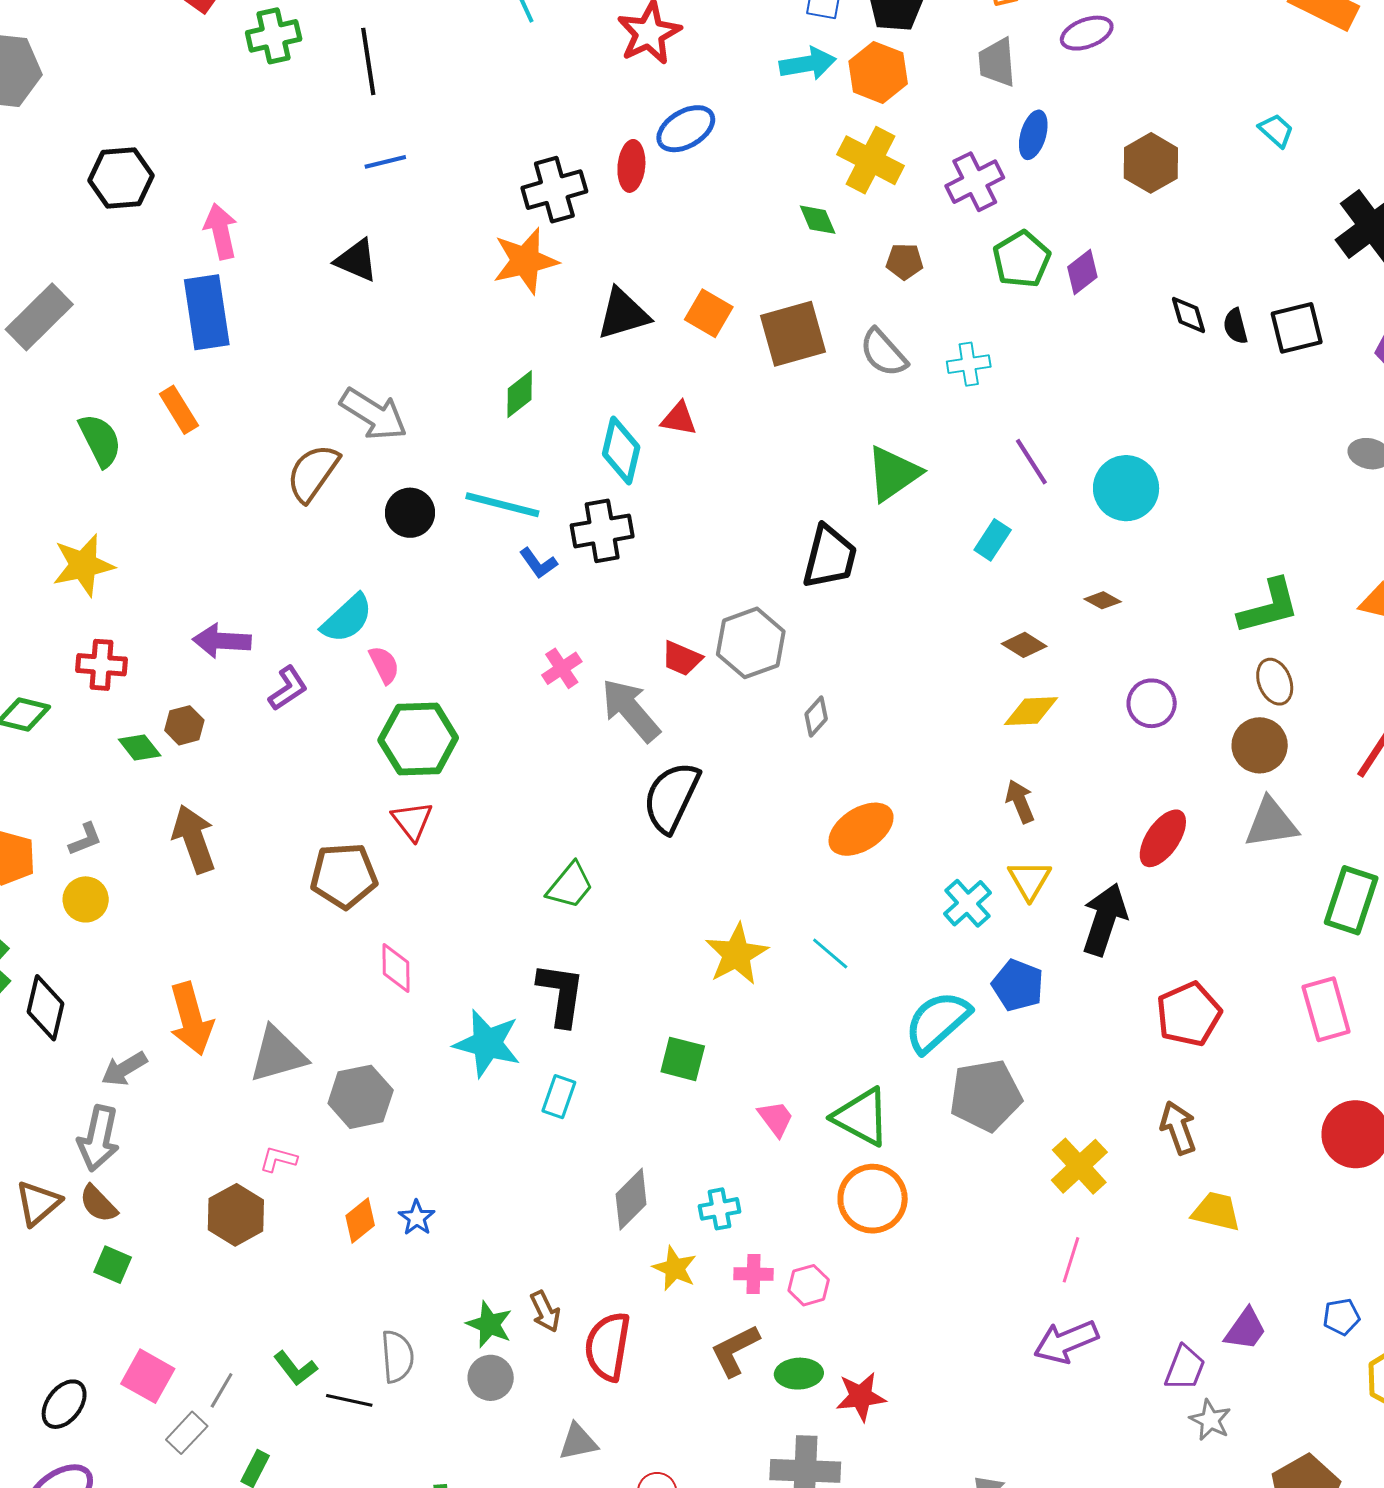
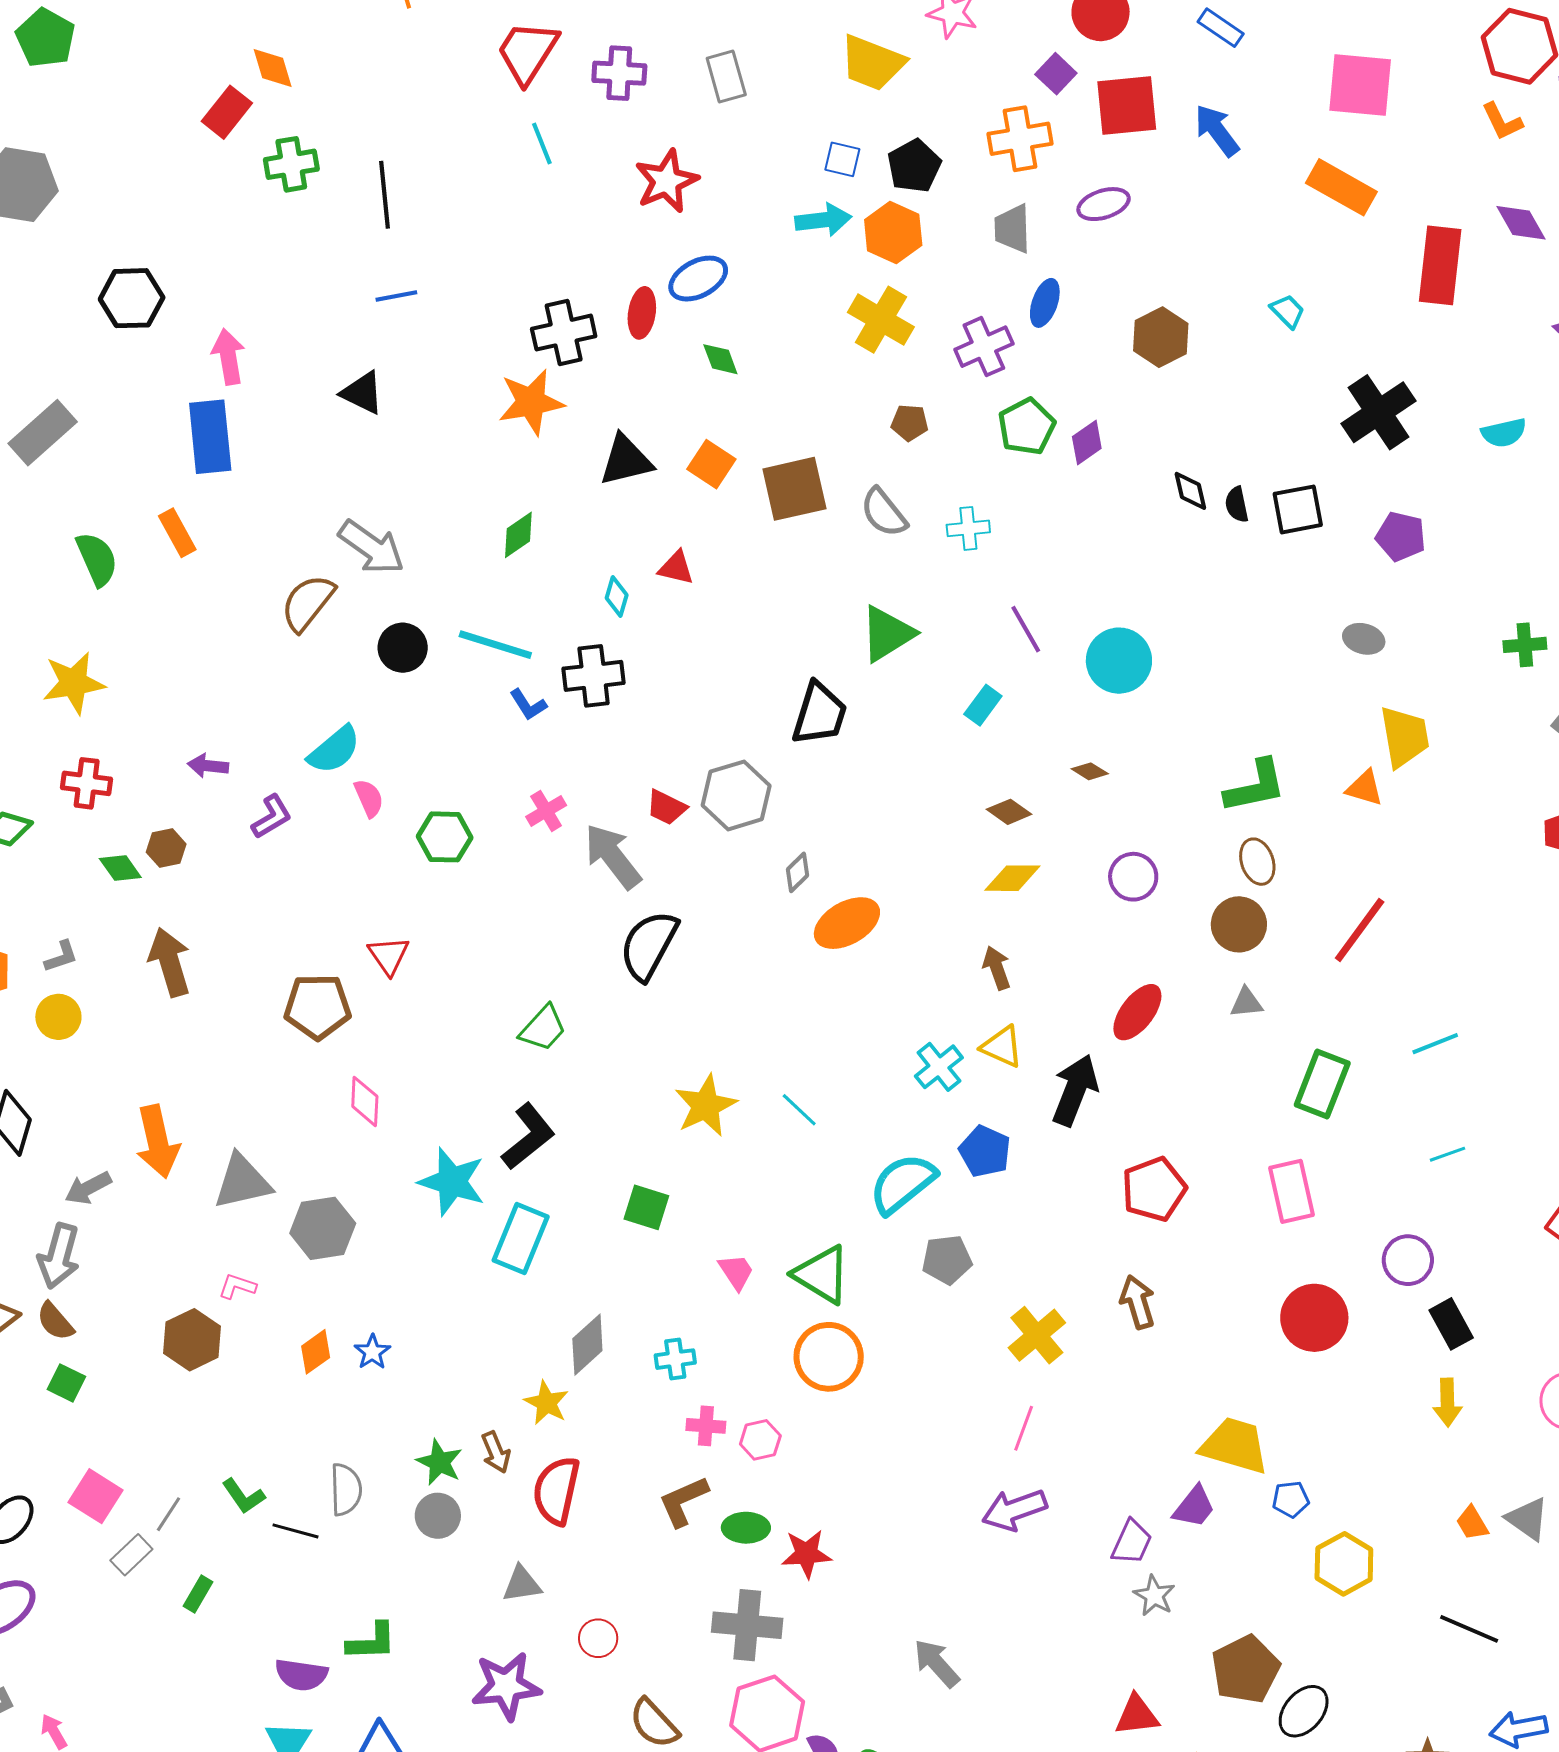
green diamond: (818, 220) -> (720, 359), moved
cyan diamond: (621, 451) -> (617, 597), size x0.6
purple arrow: (222, 641) -> (208, 766), size x0.7
green hexagon: (418, 739) -> (445, 837), moved, size x0.7
gray triangle: (1271, 823) -> (1246, 1003), size x0.6
orange ellipse: (861, 829) -> (847, 923), moved
yellow triangle: (1029, 880) -> (1002, 1047), turned -39
black L-shape: (561, 994) -> (528, 1136), turned 40
gray pentagon: (986, 1095) -> (947, 1260), size x0.7
cyan rectangle: (559, 1097) -> (521, 1238), size x1.6
yellow trapezoid: (1216, 1211) -> (1235, 1446), moved, size x1.4
yellow star: (675, 1268) -> (546, 1403), moved

